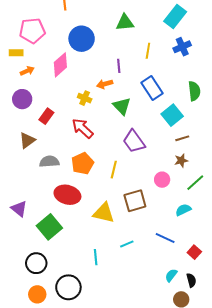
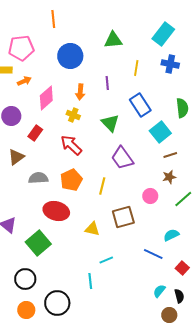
blue cross: (182, 47) -> (170, 64), turned 36
pink diamond: (60, 65) -> (46, 98), moved
orange arrow: (27, 71) -> (24, 81), moved
orange arrow: (105, 84) -> (80, 92), moved, turned -70
cyan semicircle: (183, 210) -> (171, 235), moved
yellow triangle: (104, 213) -> (92, 229), size x0.7
cyan line: (127, 244) -> (106, 260), moved
cyan line: (96, 257) -> (90, 281), moved

